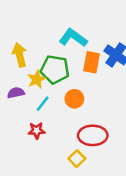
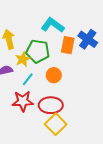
red star: (37, 131) -> (23, 101), size x1.5
red ellipse: (93, 135) -> (51, 105), moved
yellow square: (77, 159) -> (56, 124), size x1.5

